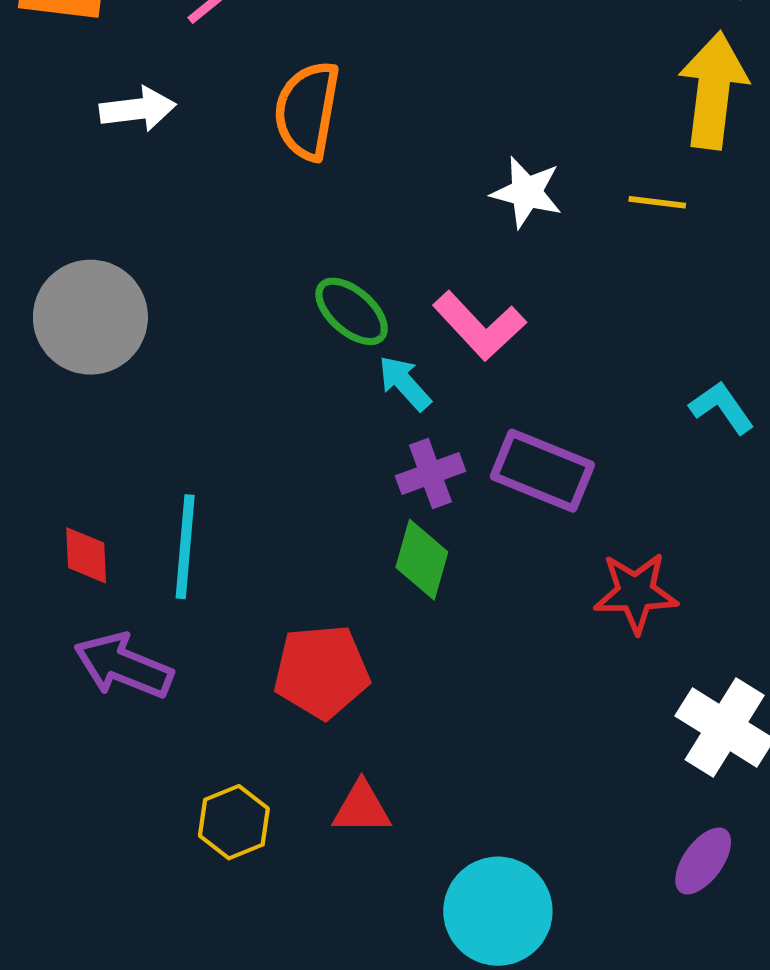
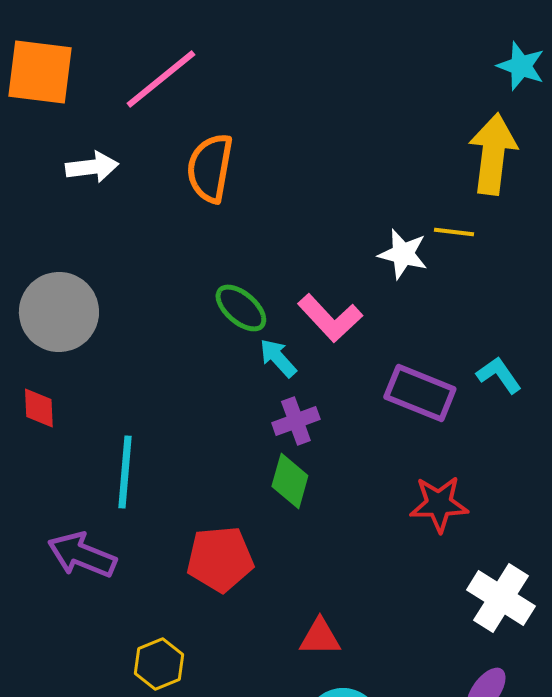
white star: (527, 192) -> (403, 254), moved
purple rectangle: (542, 471) -> (420, 393), moved
red diamond: (86, 555) -> (39, 408), moved
red triangle: (362, 808) -> (320, 637), moved

